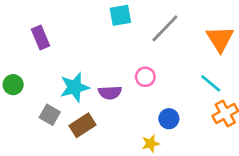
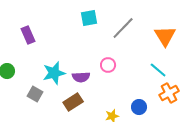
blue circle: (169, 119) -> (139, 107), moved
brown rectangle: (82, 125) -> (73, 102), moved

